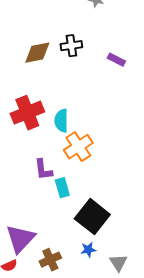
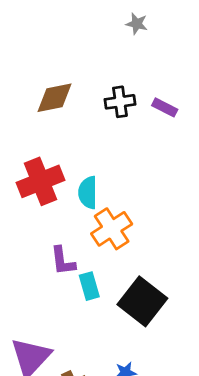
black cross: (71, 46) -> (120, 102), moved
black square: (92, 217) -> (142, 301), moved

